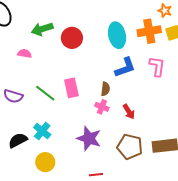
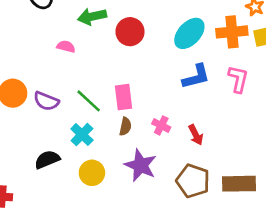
cyan ellipse: (117, 35) -> (189, 33), turned 50
brown semicircle: (105, 89) -> (125, 126), moved
cyan cross: (42, 131) -> (82, 135), moved
yellow circle: (45, 162) -> (92, 173), moved

